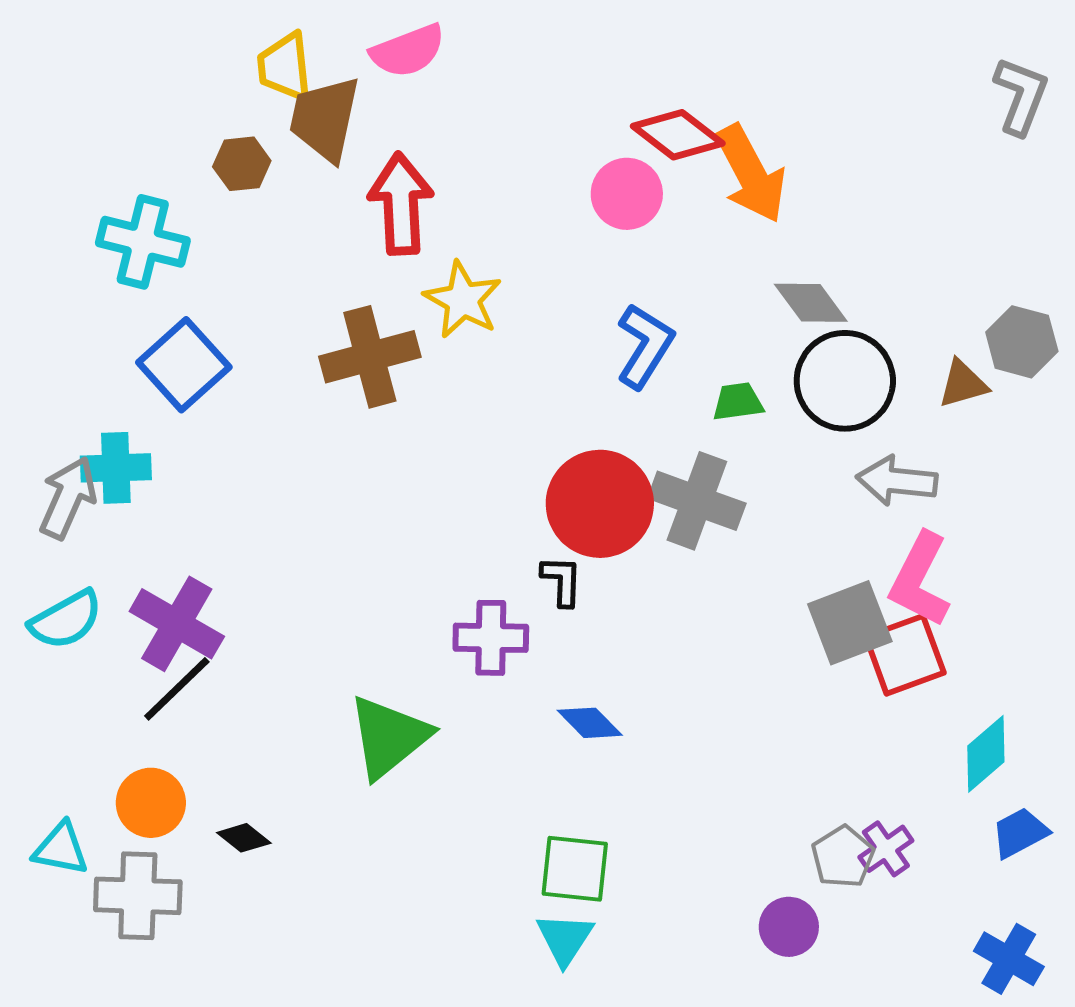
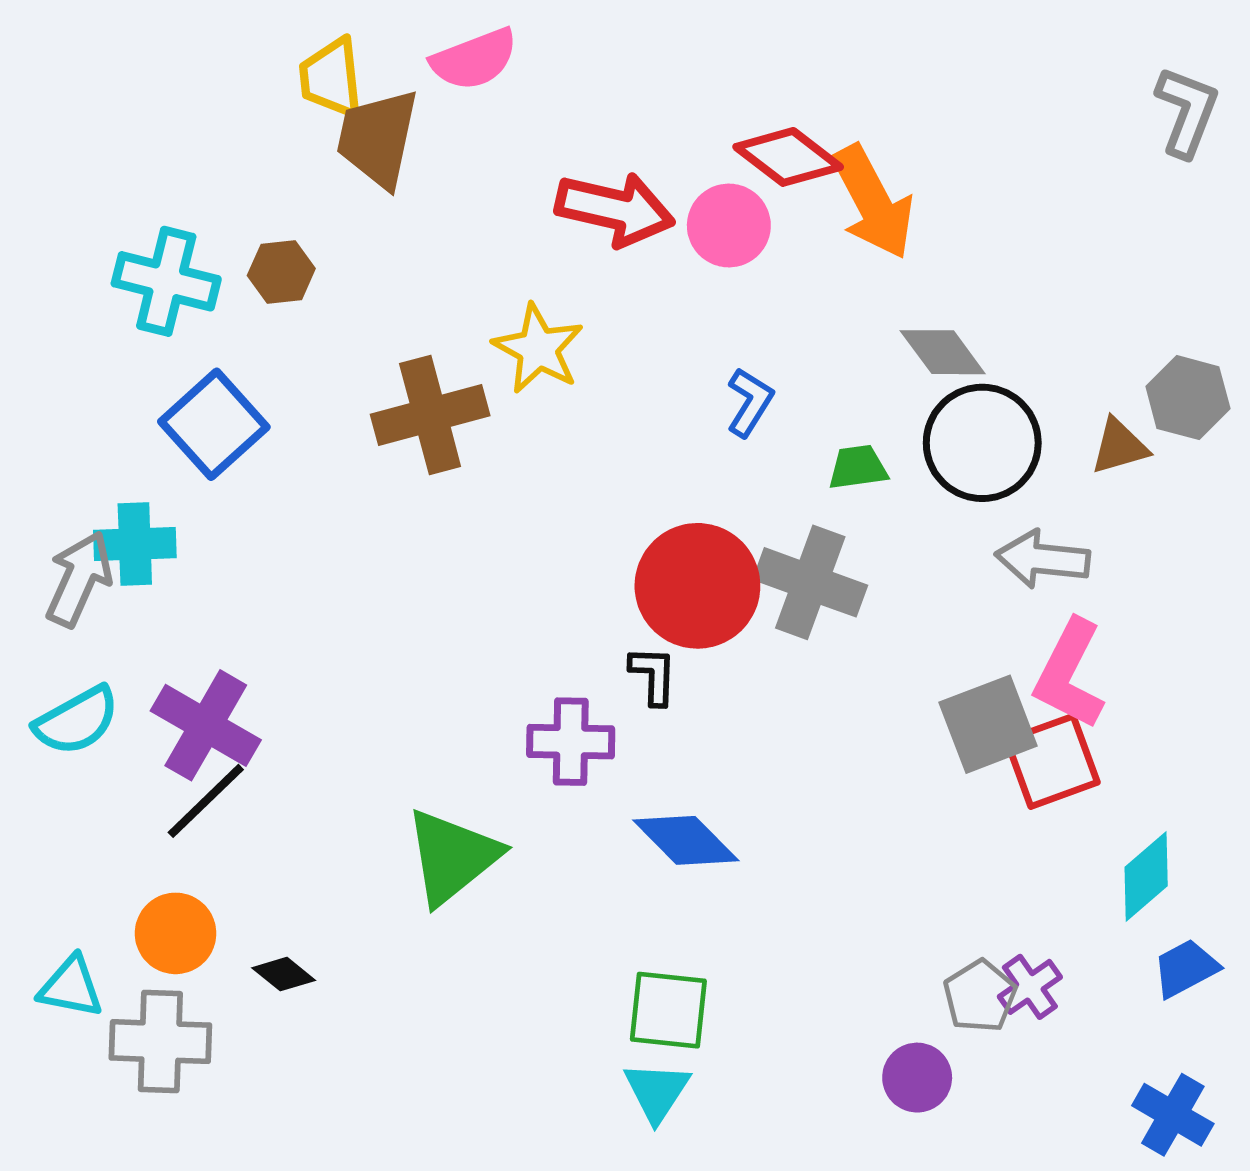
brown hexagon: (242, 164) -> (281, 272), moved
red arrow: (401, 204) -> (615, 209), moved, turned 106
blue L-shape: (645, 346) -> (750, 402), size x0.7
blue diamond: (590, 723) -> (686, 840), size x1.4

